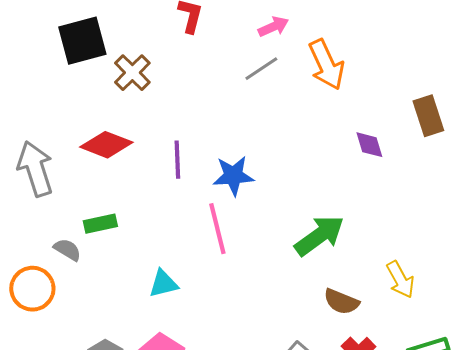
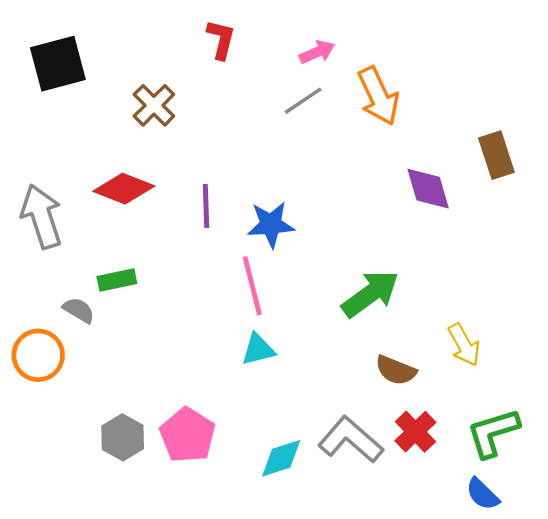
black square: (82, 41) -> (58, 64), moved
purple diamond: (369, 145) -> (428, 189), size x1.4
cyan triangle: (163, 284) -> (258, 349), moved

